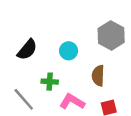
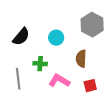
gray line: (24, 99) -> (18, 79), turned 35

